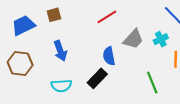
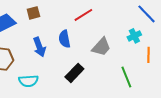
gray trapezoid: (133, 39) -> (101, 47), moved
blue semicircle: (109, 56) -> (64, 39), moved
cyan semicircle: (61, 86) -> (28, 81), moved

